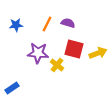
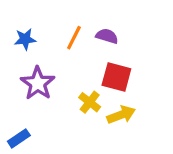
purple star: (38, 53) -> (38, 83), moved, turned 30
yellow arrow: (98, 53) -> (121, 115), moved

